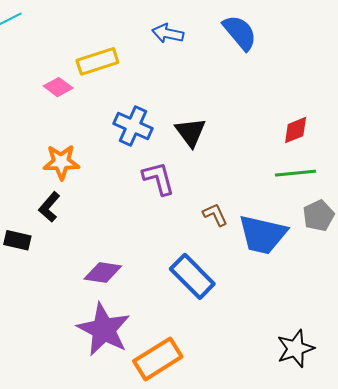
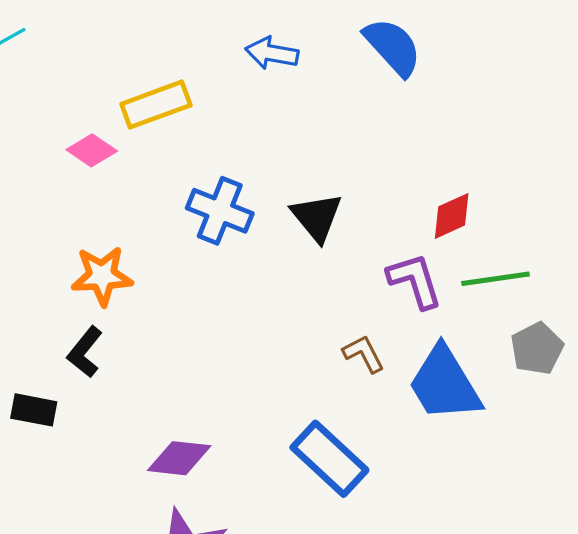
red diamond: (296, 130) -> (452, 216), moved
purple L-shape: (159, 178) -> (415, 281), moved
blue trapezoid: (263, 234) -> (445, 384), turned 48

